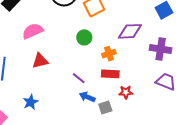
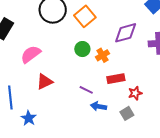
orange cross: (109, 54) -> (102, 55), moved
blue star: (31, 102) -> (29, 118), moved
gray square: (105, 108) -> (127, 113), moved

